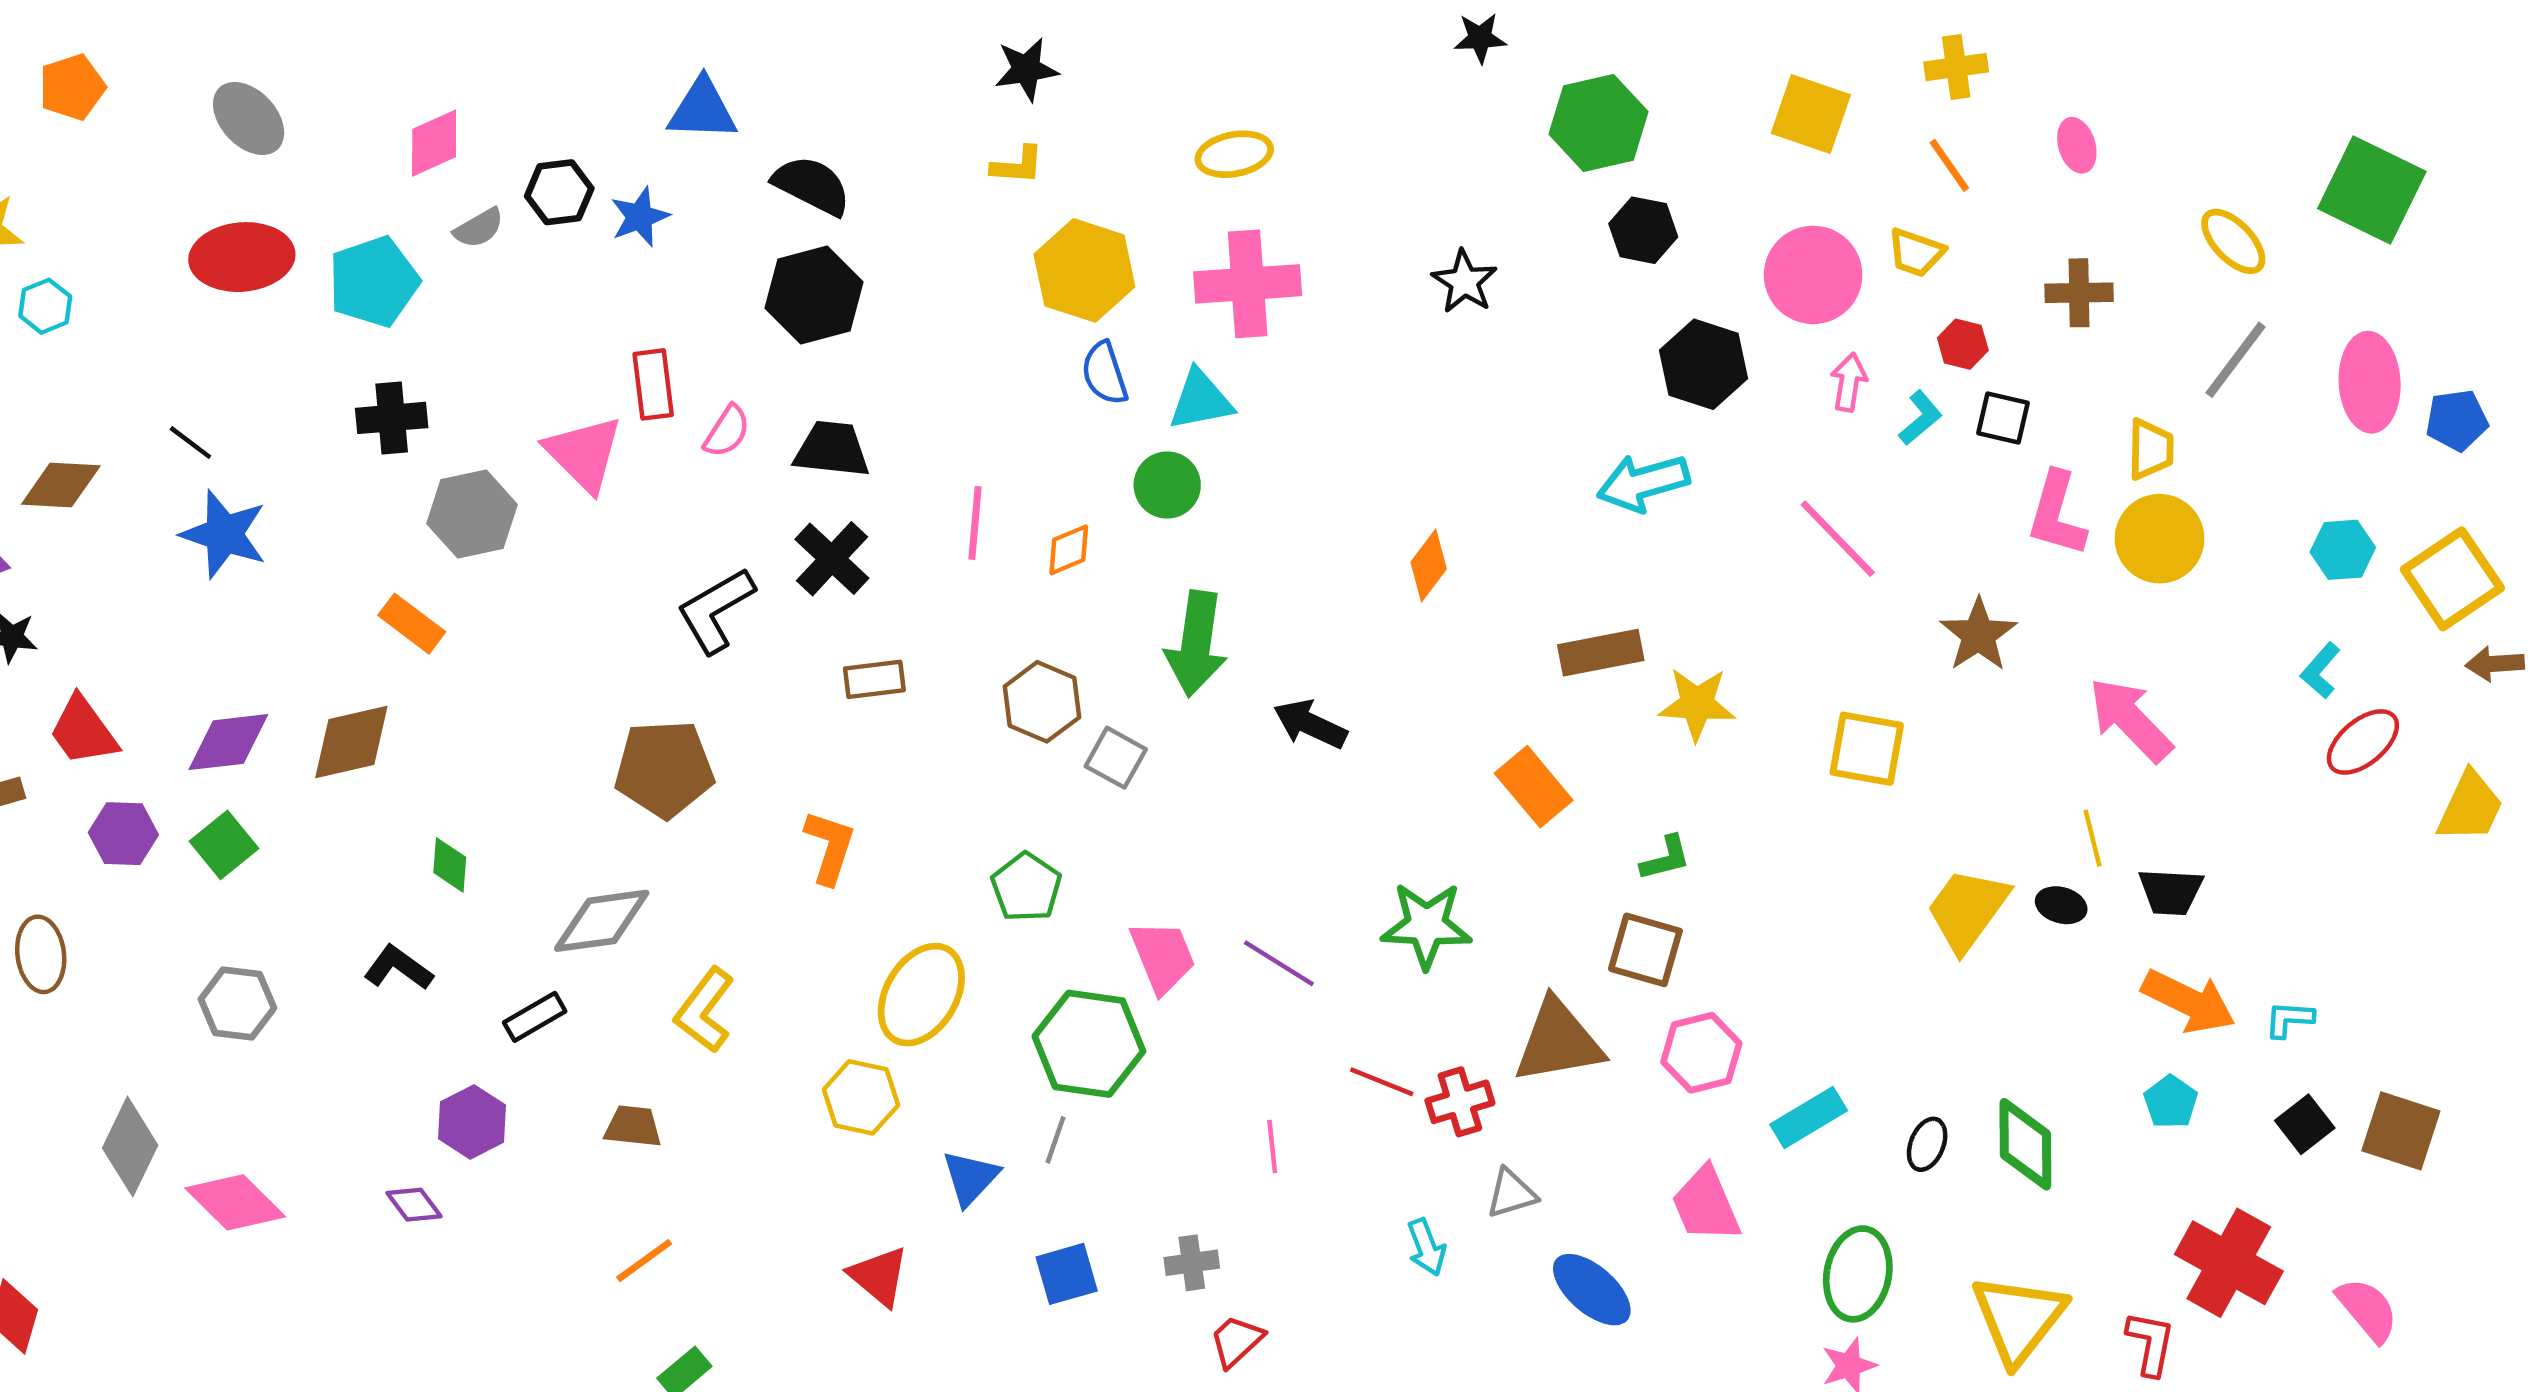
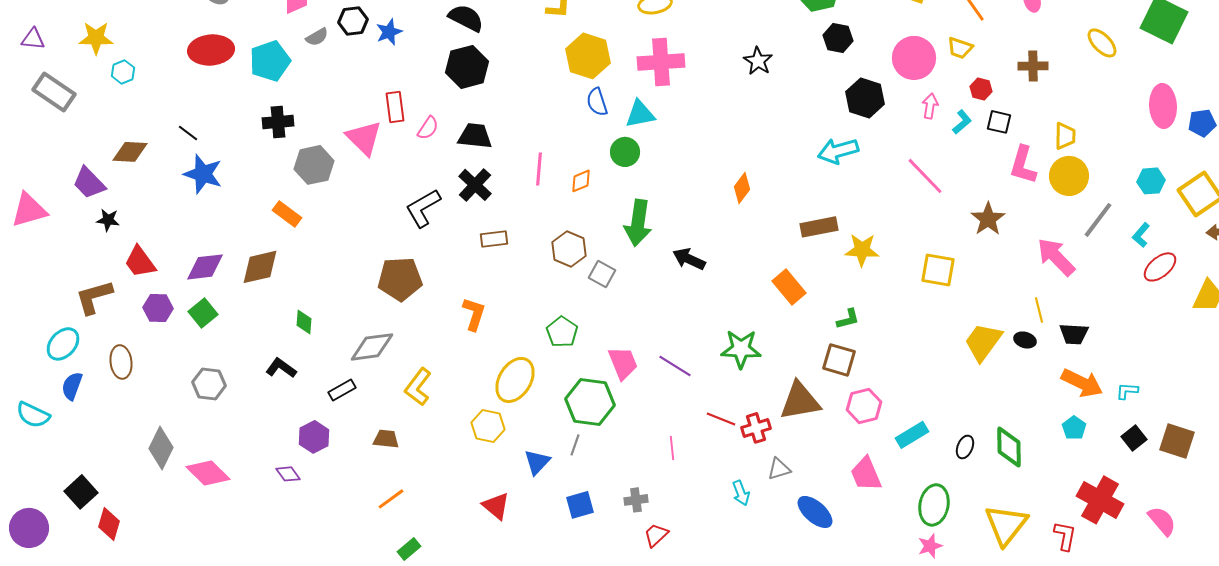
gray line: (2235, 360) -> (1098, 220), moved

